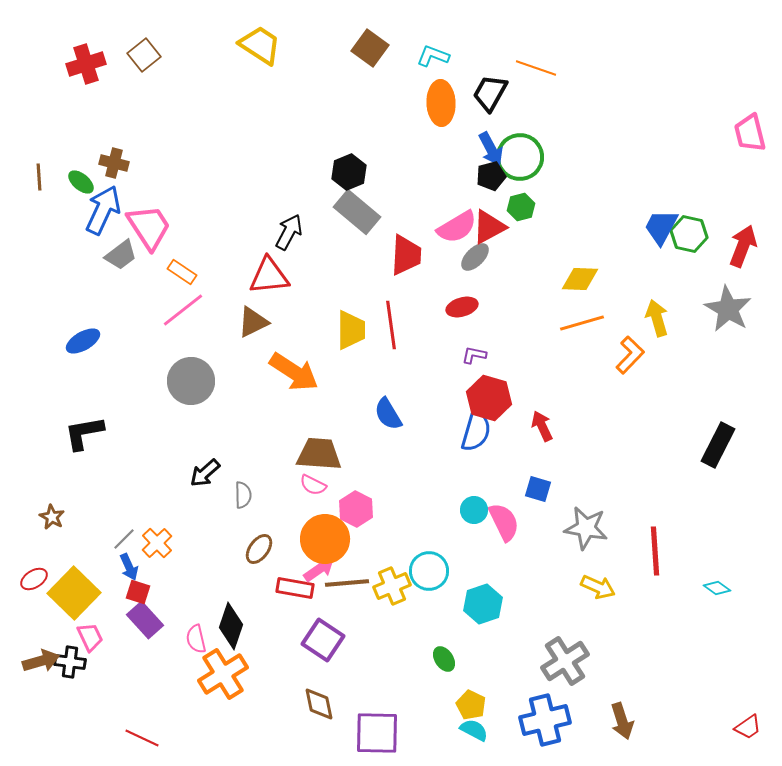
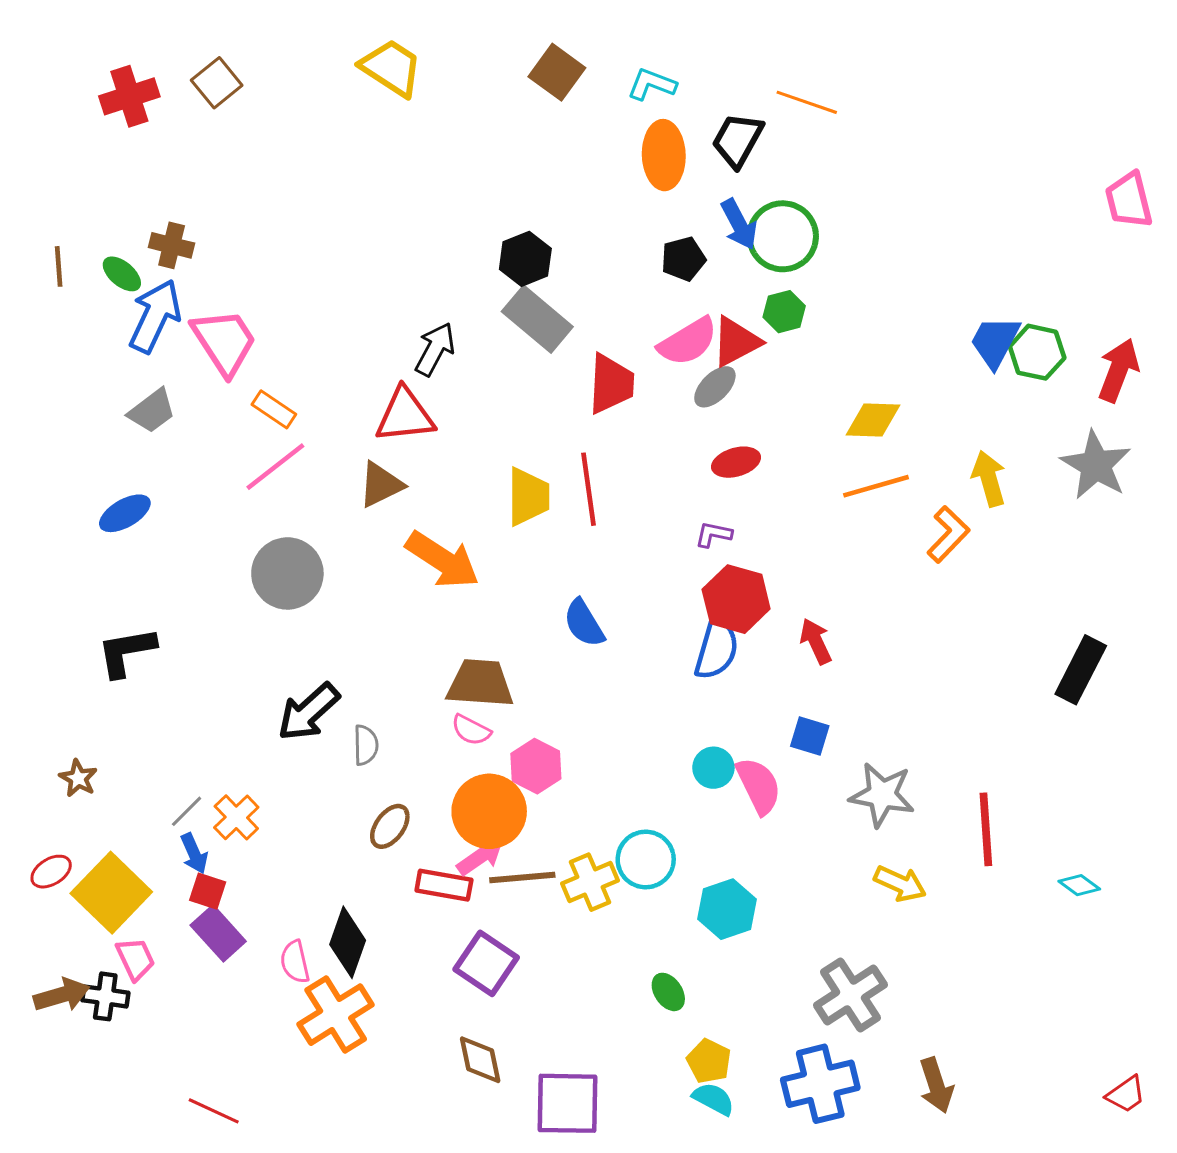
black pentagon: (491, 176) -> (683, 259), moved
gray trapezoid: (121, 255) -> (152, 411), moved
red ellipse: (462, 307) -> (736, 462), moved
black arrow: (205, 473) -> (309, 712), size x1.4

